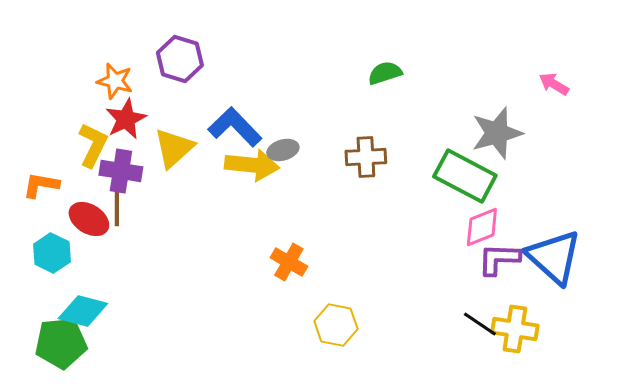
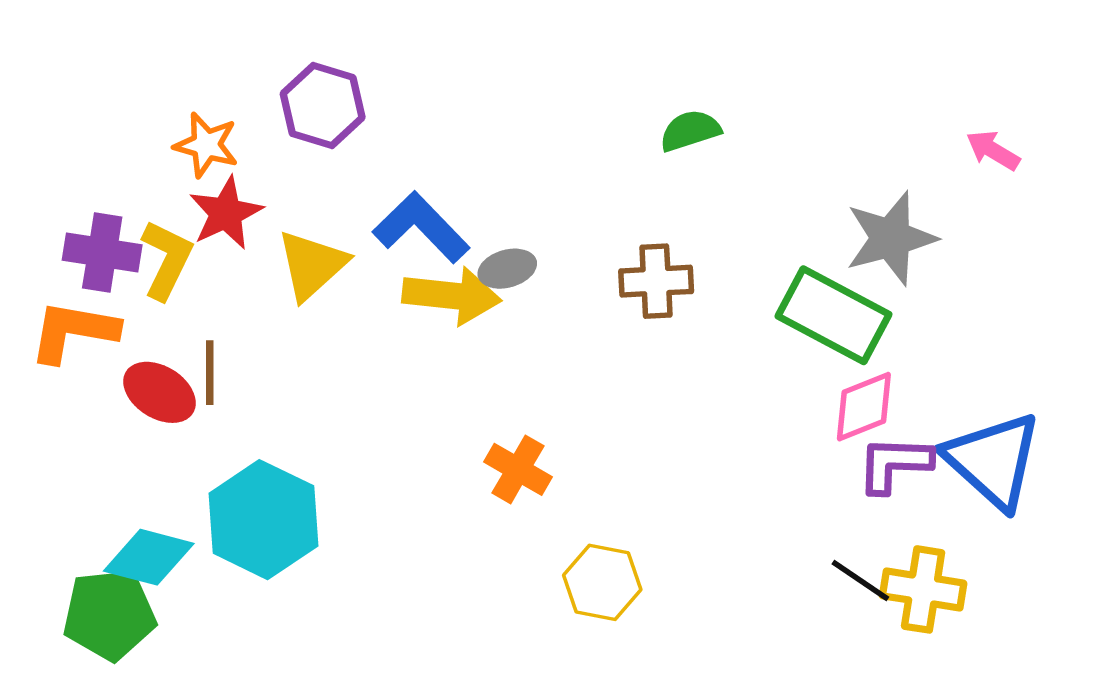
purple cross: (121, 171) -> (102, 253), moved
orange L-shape: (41, 185) -> (73, 331), size x1.4
cyan hexagon: (52, 253) -> (263, 520), moved, size x1.6

